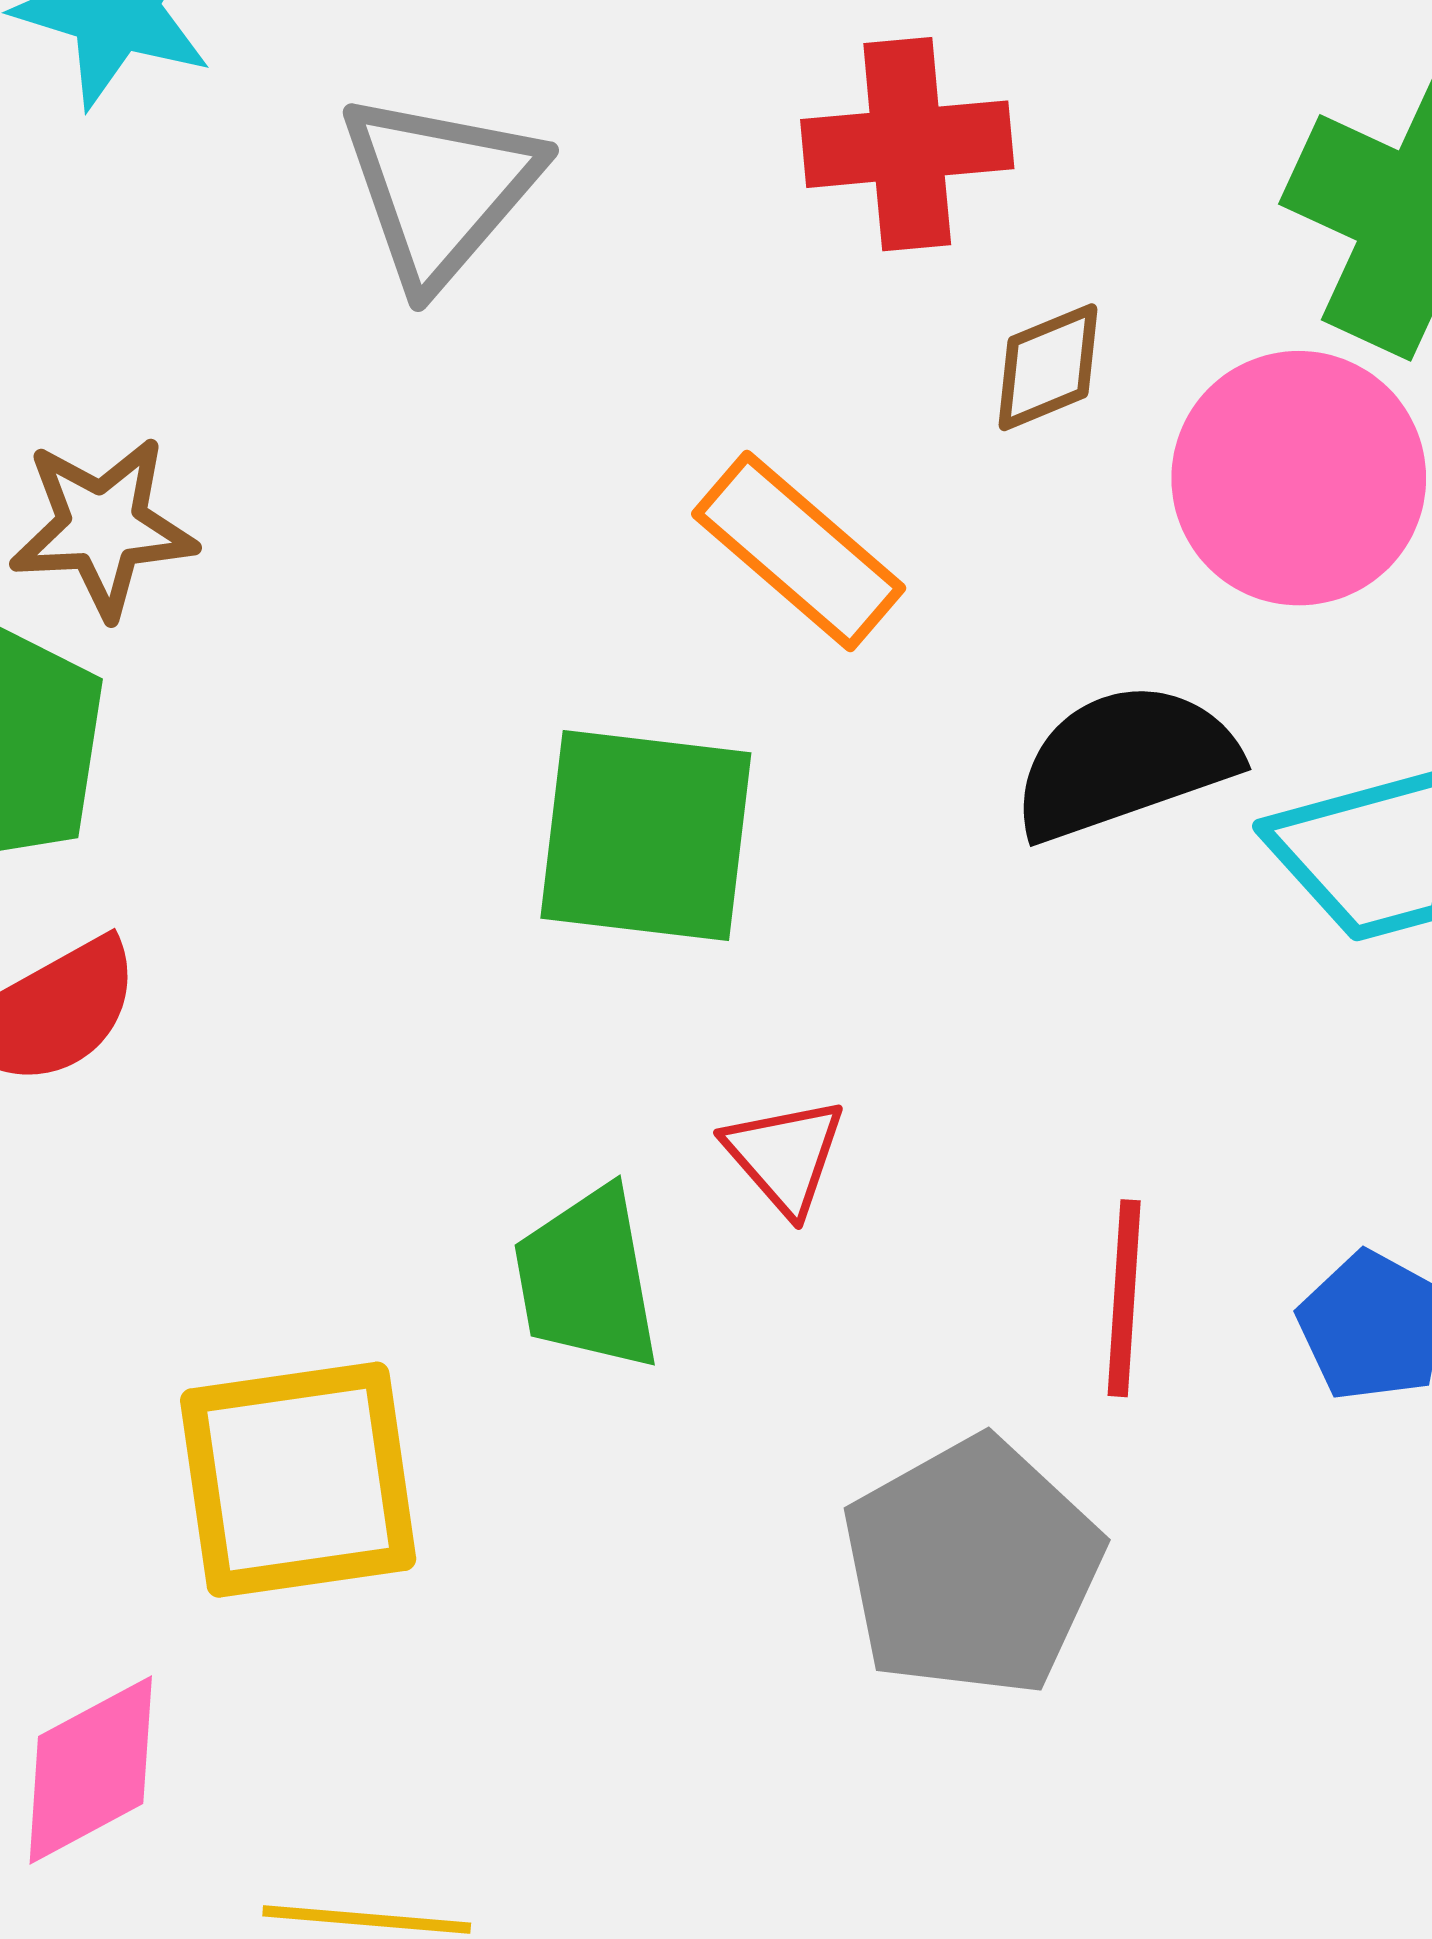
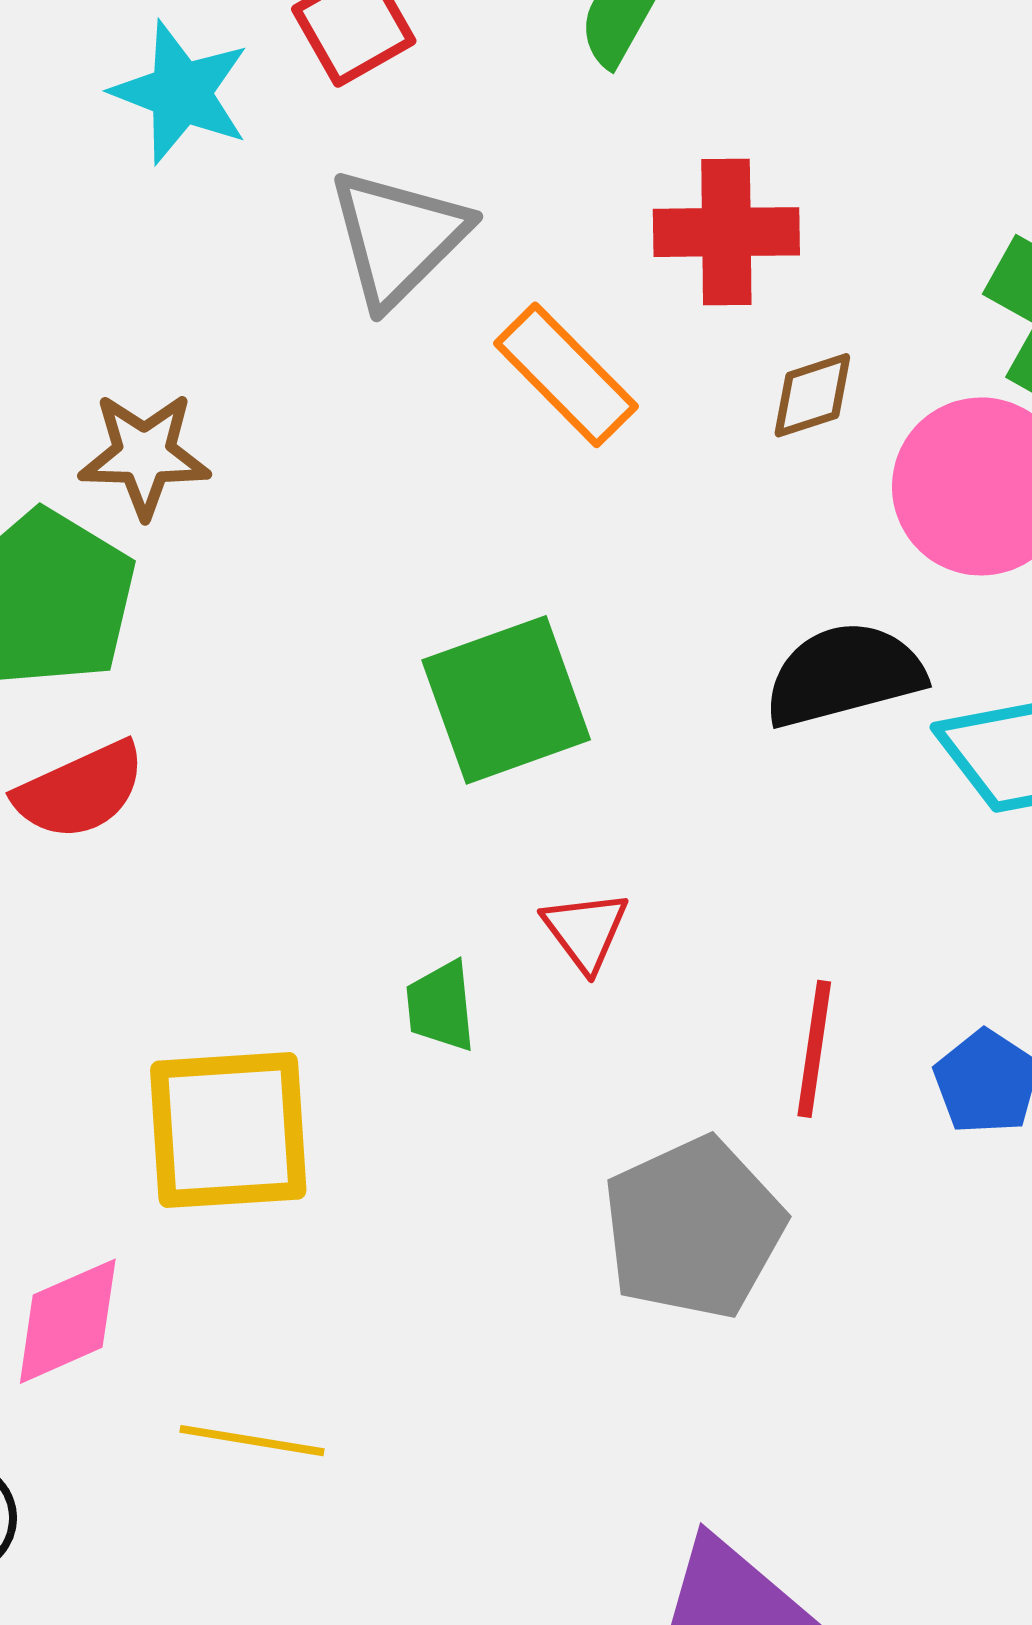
orange rectangle: (799, 551) -> (566, 375), moved
green square: (646, 835) -> (506, 700), turned -31
green trapezoid: (587, 1279) -> (441, 1006), size x0.7

